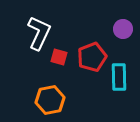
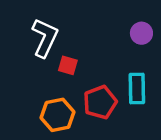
red pentagon: (92, 57) -> (100, 102), moved

